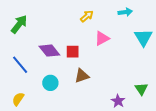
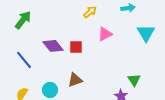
brown triangle: (82, 76) -> (75, 80), moved
cyan circle: (50, 83) -> (50, 90), moved
green triangle: (141, 89) -> (134, 80), moved

